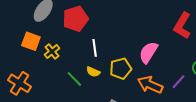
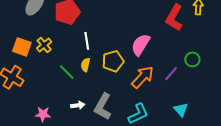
orange square: (31, 41) -> (22, 47), moved
yellow semicircle: (93, 72) -> (86, 65), turned 80
orange arrow: (150, 85) -> (143, 77), turned 110

